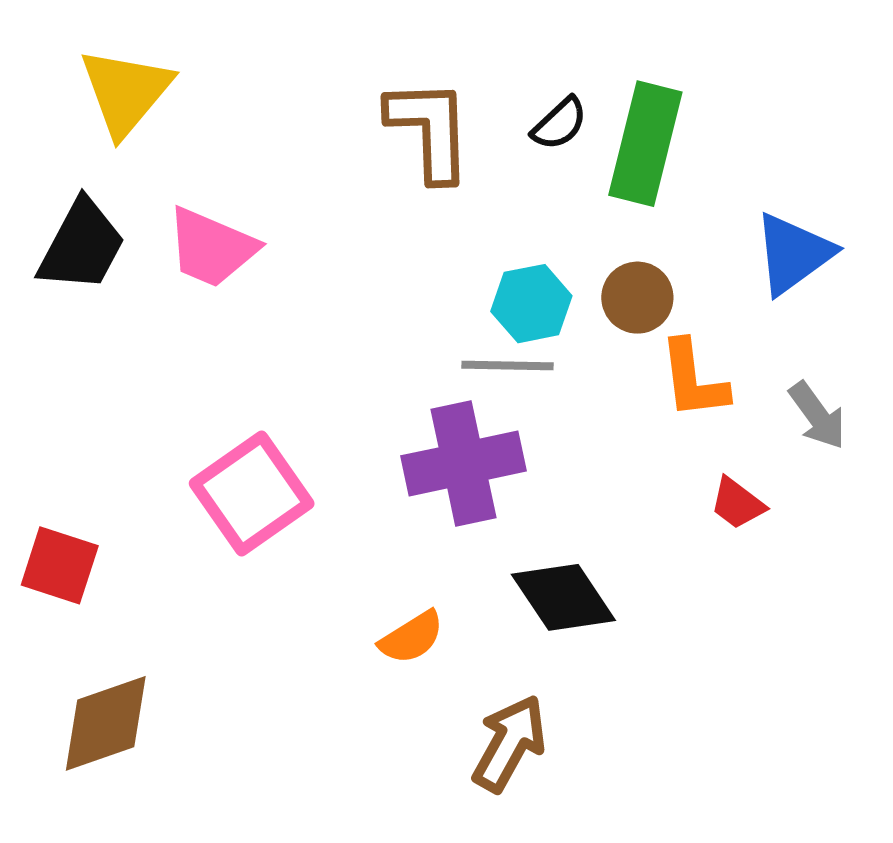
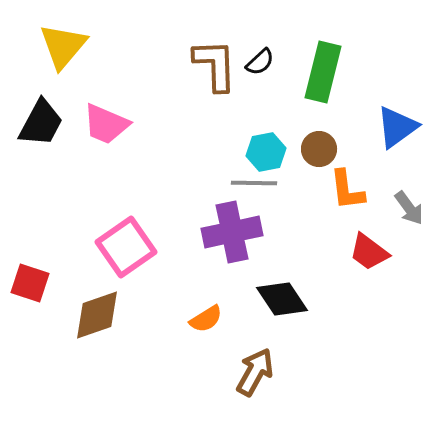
black semicircle: (559, 124) -> (260, 62), moved
red trapezoid: (737, 503) -> (369, 252), size x1.4
brown diamond: (106, 723) -> (97, 315), moved

